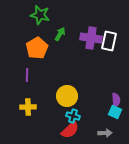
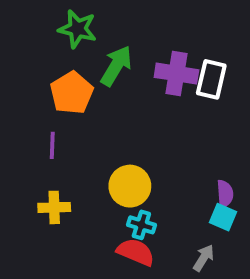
green arrow: (60, 34) -> (116, 66), size x1.5
red semicircle: (70, 130) -> (136, 252), turned -114
gray arrow: (105, 133) -> (204, 258), turned -56

